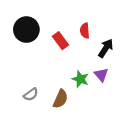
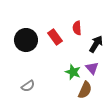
black circle: (26, 30) -> (26, 40), moved
brown semicircle: (61, 99) -> (85, 90), moved

